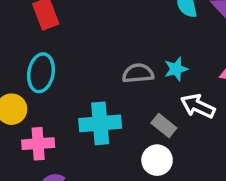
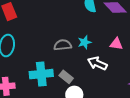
gray rectangle: (164, 126) -> (66, 77), moved

